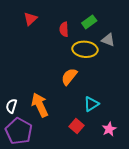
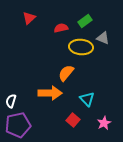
red semicircle: (64, 29) -> (61, 28), turned 80
cyan triangle: (91, 104) -> (87, 99), turned -42
orange arrow: (40, 105) -> (50, 93), moved, turned 115
purple pentagon: (19, 131) -> (18, 125), turned 30

